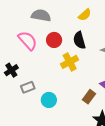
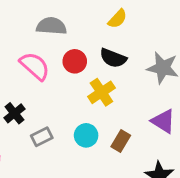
black semicircle: (79, 40) -> (113, 58), turned -48
brown rectangle: (89, 97) -> (121, 141), moved
cyan circle: (49, 100) -> (86, 135), moved

